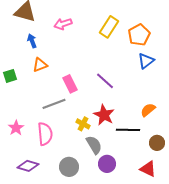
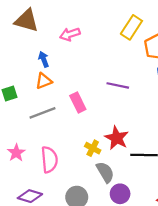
yellow rectangle: (109, 27) -> (131, 27), moved
blue arrow: (32, 41) -> (44, 59), moved
purple line: (105, 81) -> (118, 85), moved, turned -30
gray line: (54, 104) -> (43, 113), moved

